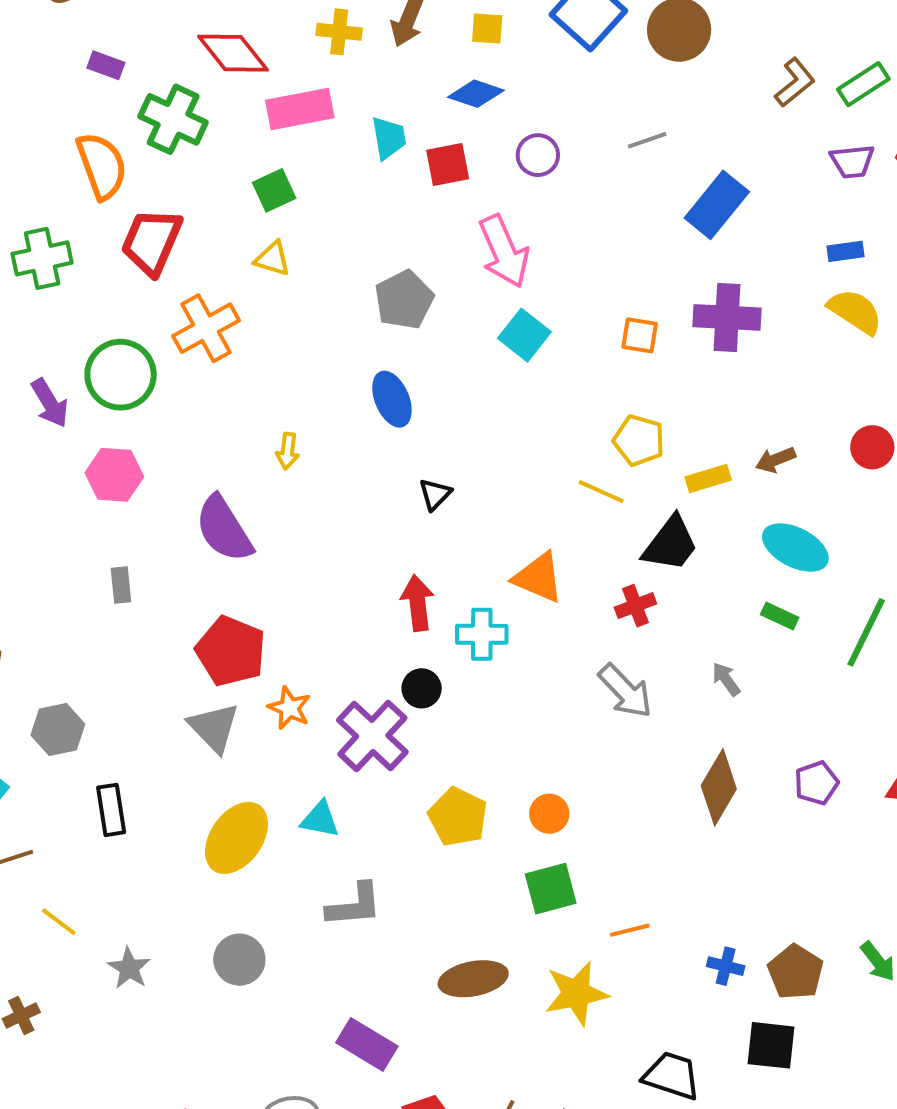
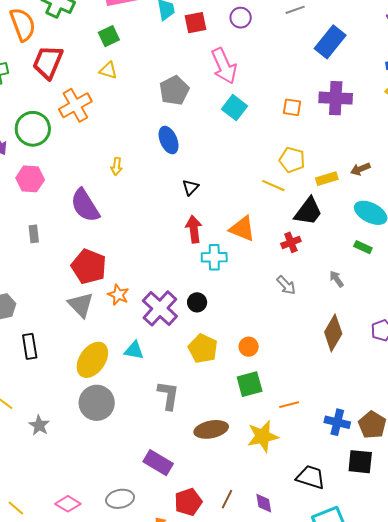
red arrow: (418, 603) -> (194, 229), moved
black circle: (422, 688) -> (197, 302), moved
gray arrow: (625, 691) -> (286, 285), size x0.7
gray L-shape: (354, 905) -> (168, 395), moved, turned -76
gray circle: (239, 960) -> (97, 403), moved, size x1.4
blue cross: (726, 966) -> (337, 422), size x1.4

